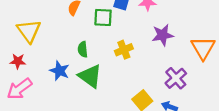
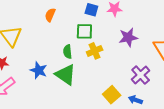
green square: (103, 17) -> (84, 31), moved
green semicircle: (83, 49) -> (68, 52), moved

